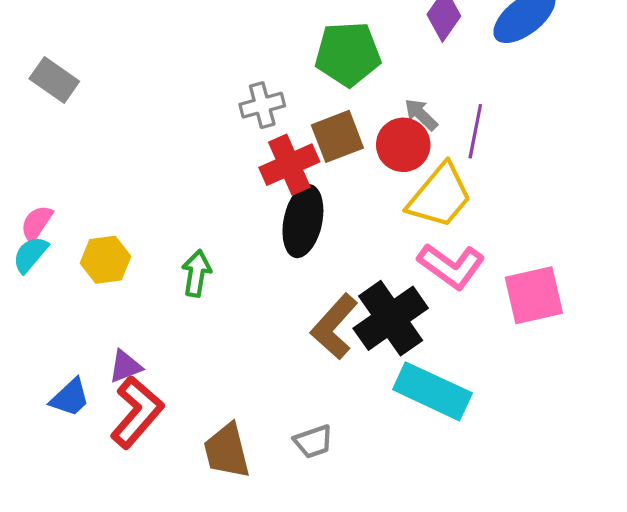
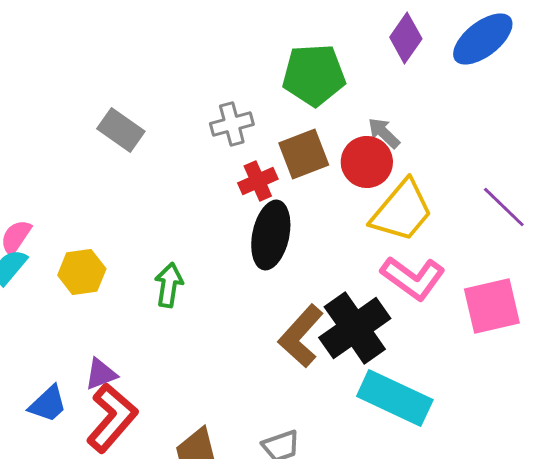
gray rectangle: (54, 80) -> (121, 130), moved
purple line: (475, 131) -> (504, 207), moved, turned -57
red cross: (289, 165) -> (258, 181), size x0.7

